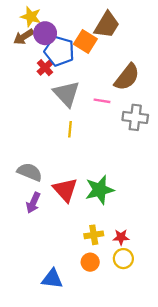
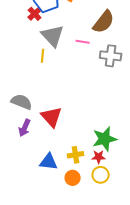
yellow line: (70, 129) -> (43, 56), moved
green star: (100, 190) -> (105, 139), moved
blue triangle: (52, 279) -> (49, 162), moved

